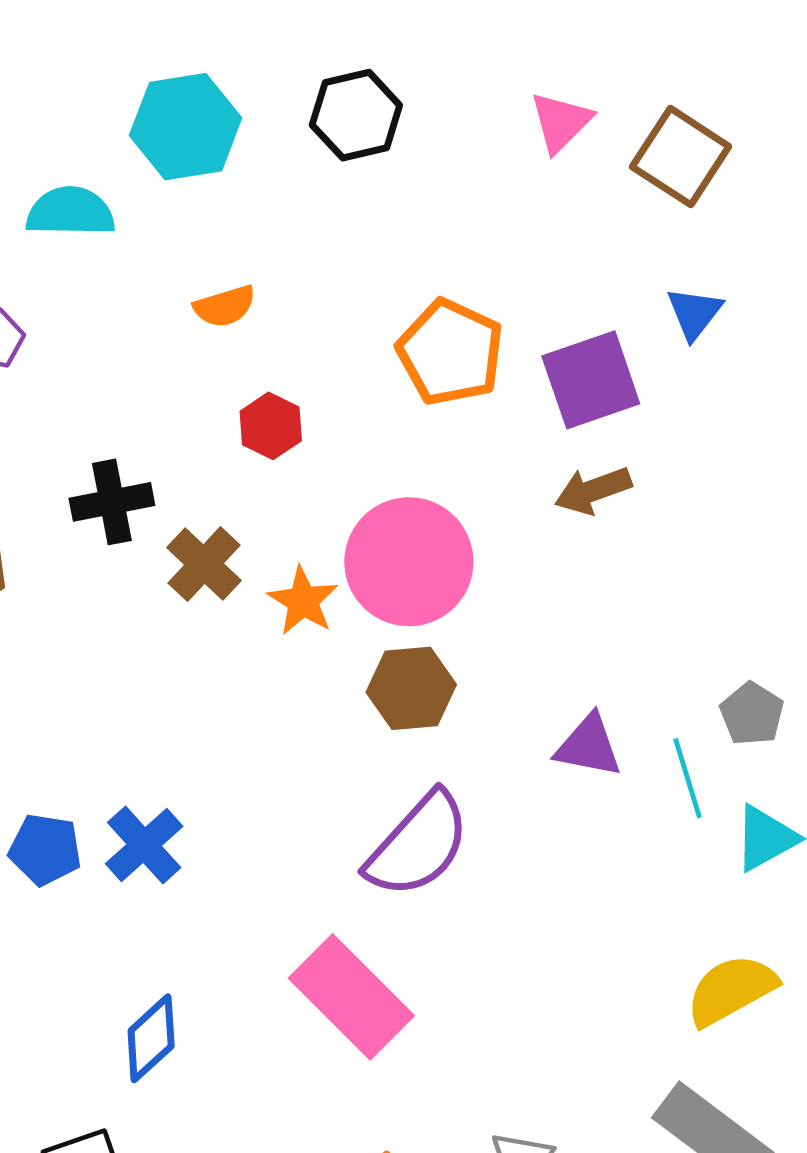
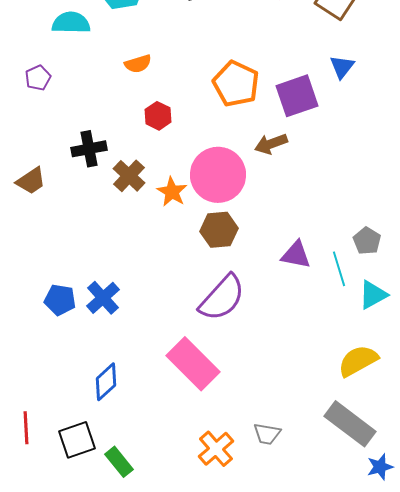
brown arrow: (593, 490) -> (271, 144), moved

